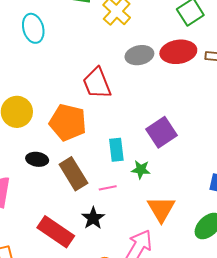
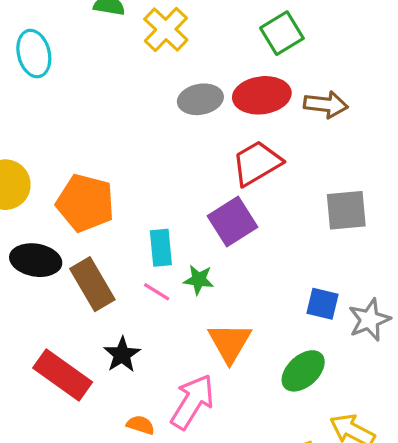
red trapezoid: (97, 83) -> (257, 163), moved, turned 80
black ellipse: (37, 159) -> (36, 260), size x1.4
pink line: (108, 188) -> (157, 292), moved, turned 42

